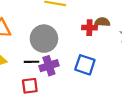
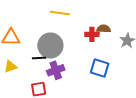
black line: (31, 62) -> (39, 58), moved
blue square: (85, 65) -> (100, 68), moved

